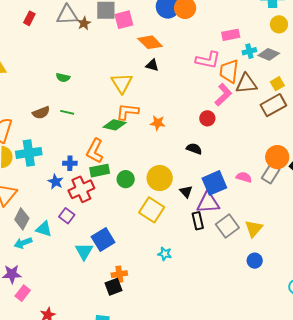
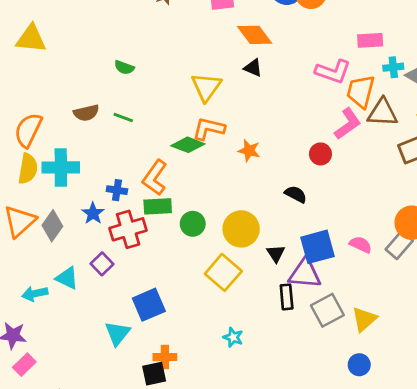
gray diamond: (22, 219) -> (52, 226), moved
cyan triangle: (84, 251) -> (117, 333), moved

